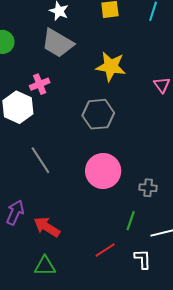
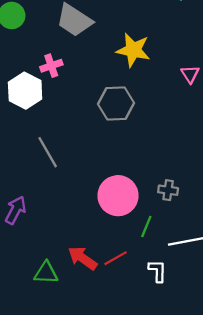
pink circle: (103, 171) -> (118, 196), moved
red arrow: (47, 227) -> (82, 258), moved

